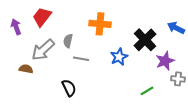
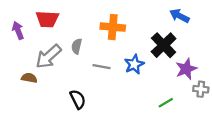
red trapezoid: (42, 17) -> (47, 19), turned -125
blue arrow: (176, 28) -> (179, 16), moved
gray line: (81, 59) -> (101, 67), moved

